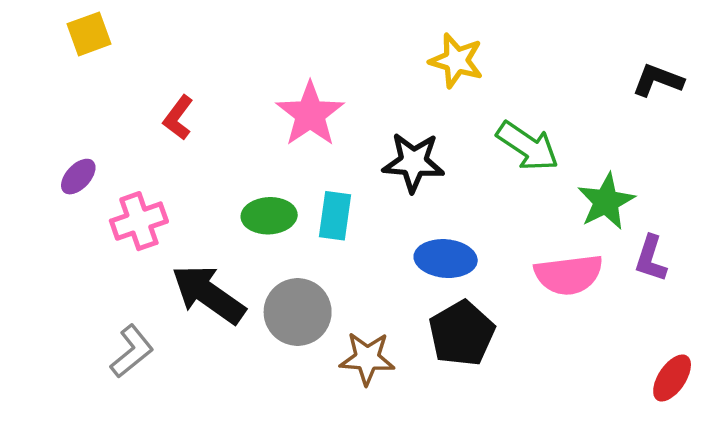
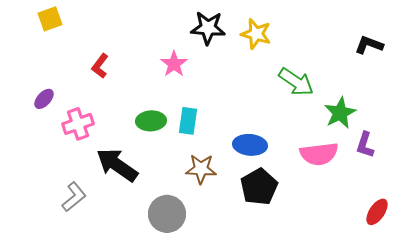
pink star: (310, 114) -> (174, 64), size x0.7
black star: (413, 162) -> (208, 28), moved
gray circle: (298, 312) -> (167, 214), moved
brown star: (367, 358) -> (201, 169), moved

